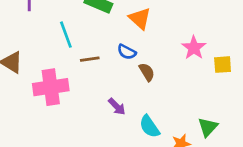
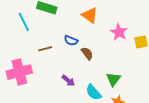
orange triangle: (140, 19) -> (90, 15), moved
cyan line: (66, 35) -> (24, 22), moved
green triangle: (208, 127) -> (113, 79), moved

